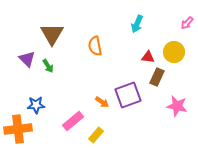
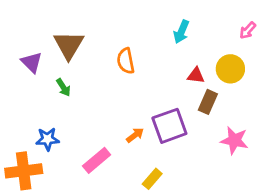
purple triangle: (27, 59) -> (32, 62), moved
orange arrow: (102, 102) -> (135, 135), turned -72
yellow rectangle: (96, 135) -> (152, 179), moved

